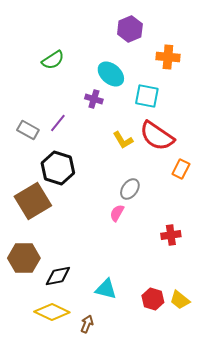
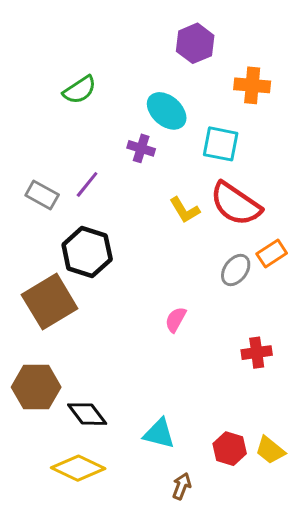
orange rectangle: (181, 169) -> (272, 253), turned 30
gray ellipse: (130, 189) -> (236, 270), moved
black diamond: (58, 276) -> (87, 414), turned 64
brown arrow: (87, 324) -> (182, 486), moved

